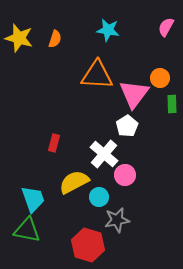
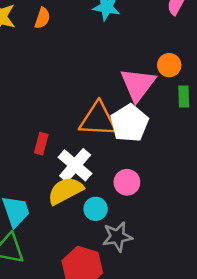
orange triangle: (97, 75) -> (98, 119), moved
white pentagon: (127, 126) -> (129, 123), size x1.4
white cross: (104, 154) -> (75, 165), moved

